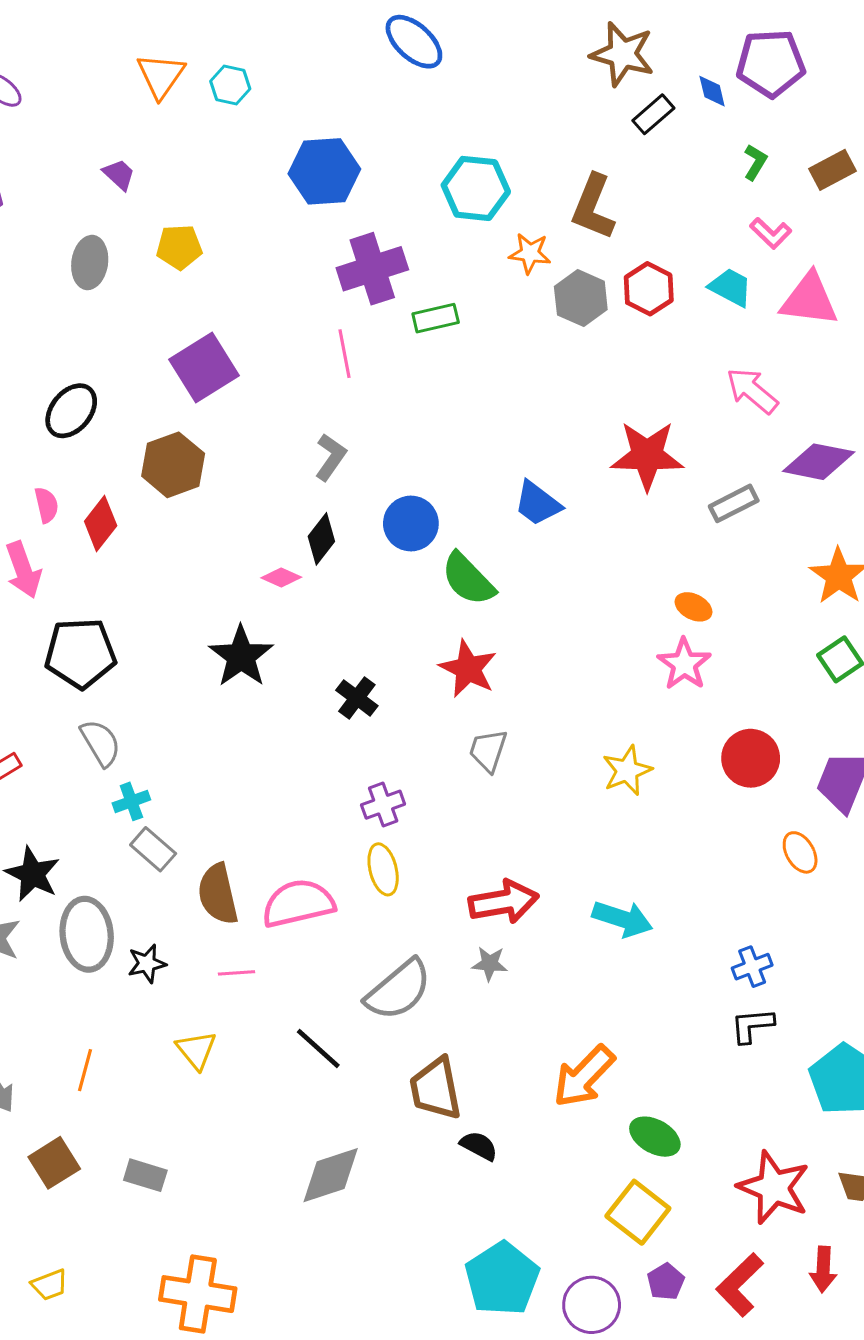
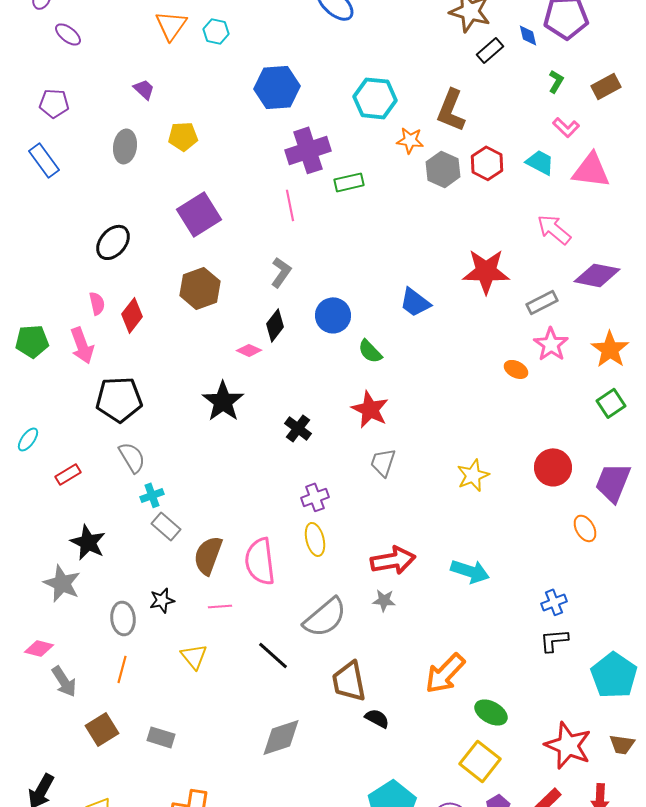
brown hexagon: (173, 465) -> (200, 288), moved
green semicircle: (468, 579) -> (370, 351), size x0.7
pink star: (684, 664) -> (551, 344), moved
brown semicircle: (218, 894) -> (208, 555), turned 33
pink semicircle: (298, 903) -> (260, 561), turned -84
gray ellipse: (87, 934) -> (123, 618), moved, size x0.7

